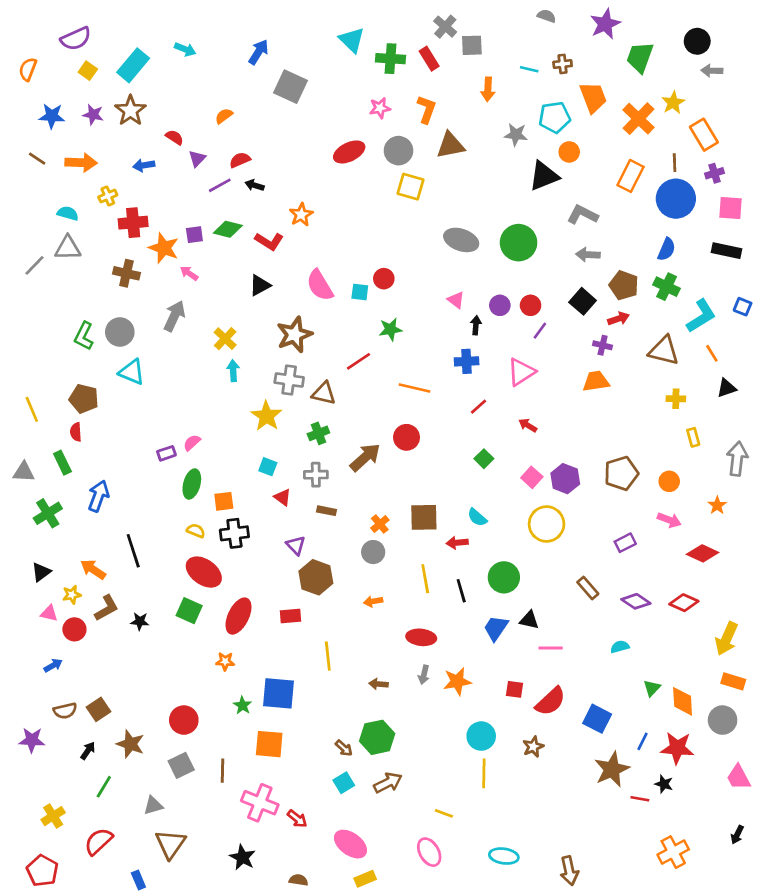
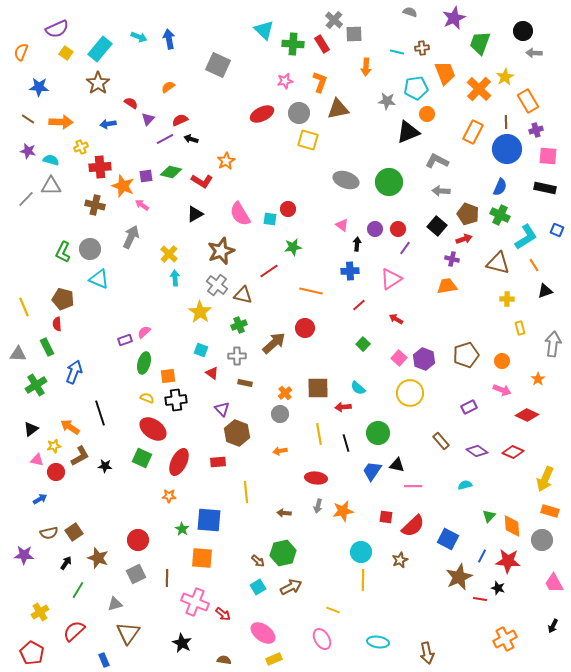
blue arrow: (258, 52) -> (169, 39), moved, turned -42
purple star: (93, 115) -> (28, 151), moved
gray cross: (289, 380) -> (217, 285), turned 30

